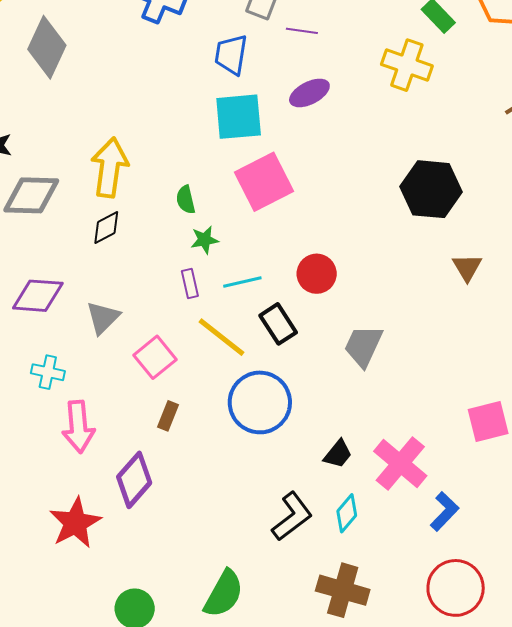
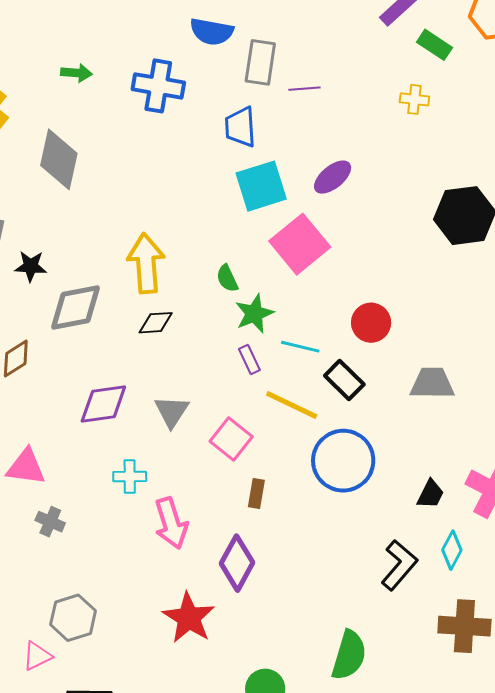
yellow cross: (407, 65) -> (414, 99), size x0.6
purple ellipse: (309, 93) -> (333, 177), moved
black diamond: (106, 227) -> (156, 323), turned 36
green star: (205, 240) -> (254, 314), size x1.4
cyan line: (242, 282) -> (300, 347), turned 39
gray trapezoid: (363, 346) -> (432, 383), turned 78

